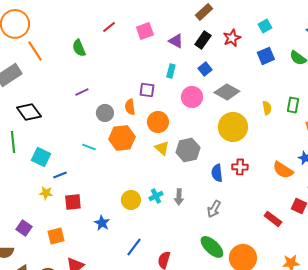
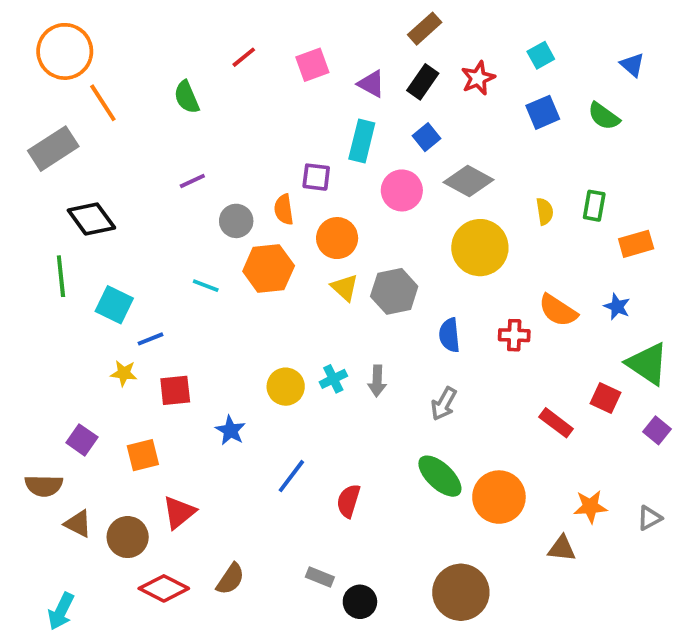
cyan rectangle: (171, 71) -> (362, 141), size x1.5
red cross: (240, 167) -> (514, 335), moved
orange semicircle: (283, 170) -> (558, 310), moved

